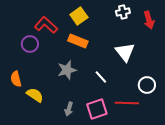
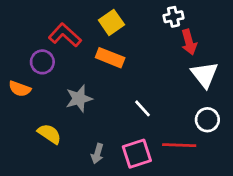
red arrow: (149, 20) -> (189, 42), moved
white triangle: (125, 52) -> (205, 75), moved
gray star: (67, 70) -> (79, 99), moved
orange semicircle: (16, 79) -> (20, 89), moved, turned -56

